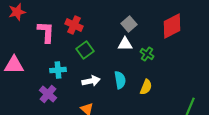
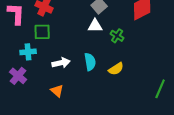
green square: (85, 50) -> (42, 32), moved, turned 36
yellow semicircle: (146, 87) -> (116, 69), turned 35

